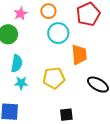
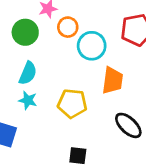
orange circle: (48, 11) -> (68, 27), moved

